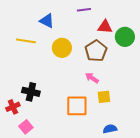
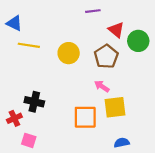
blue triangle: (47, 21) -> (14, 23), moved
red triangle: (105, 27) -> (116, 30), turned 35
yellow square: (104, 97) -> (115, 107), size x1.5
pink square: (26, 127) -> (29, 140), turned -32

